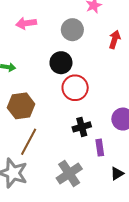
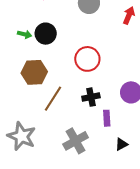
black circle: (61, 63) -> (46, 34), moved
brown line: (29, 142) -> (53, 99), moved

